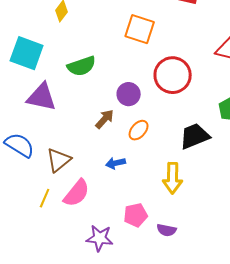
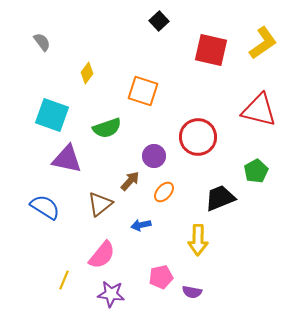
orange square: (140, 29) -> (143, 91), moved
brown triangle: (59, 160) -> (100, 204), moved
yellow line: (45, 198) -> (64, 280), moved
purple star: (100, 238) -> (111, 294), moved

